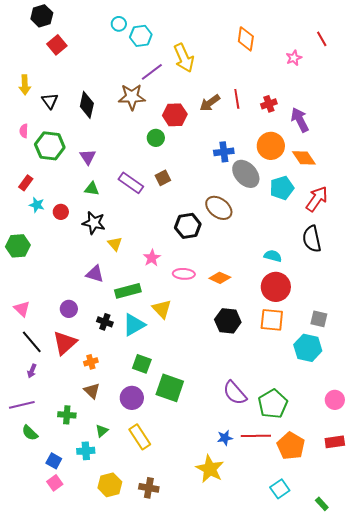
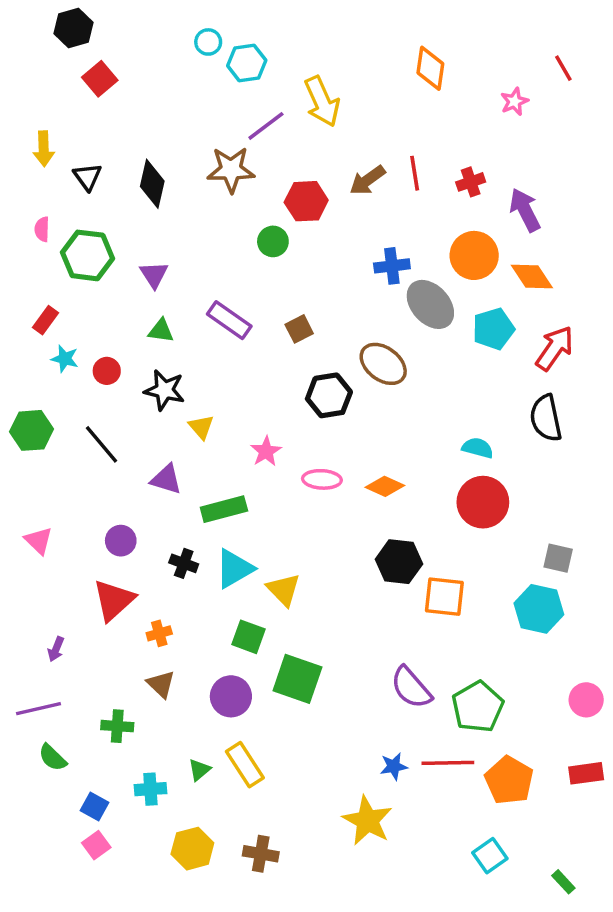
brown square: (163, 178) -> (299, 329), moved
yellow triangle: (162, 309) -> (283, 590), moved
orange square: (272, 320) -> (444, 597), moved
black line: (32, 342) -> (101, 444), moved
green triangle: (102, 431) -> (199, 770), moved

